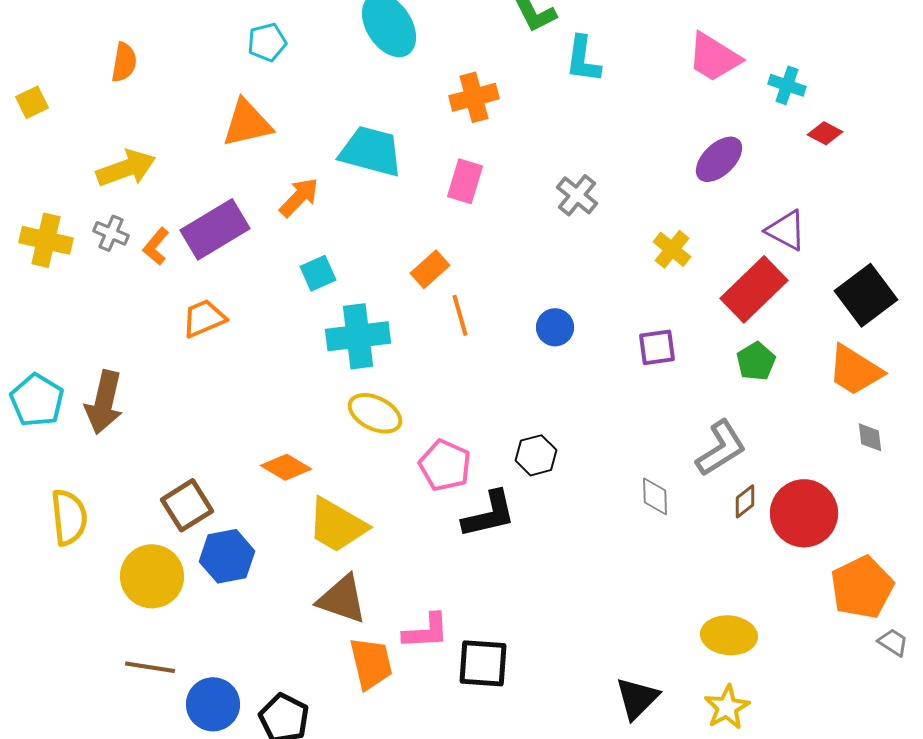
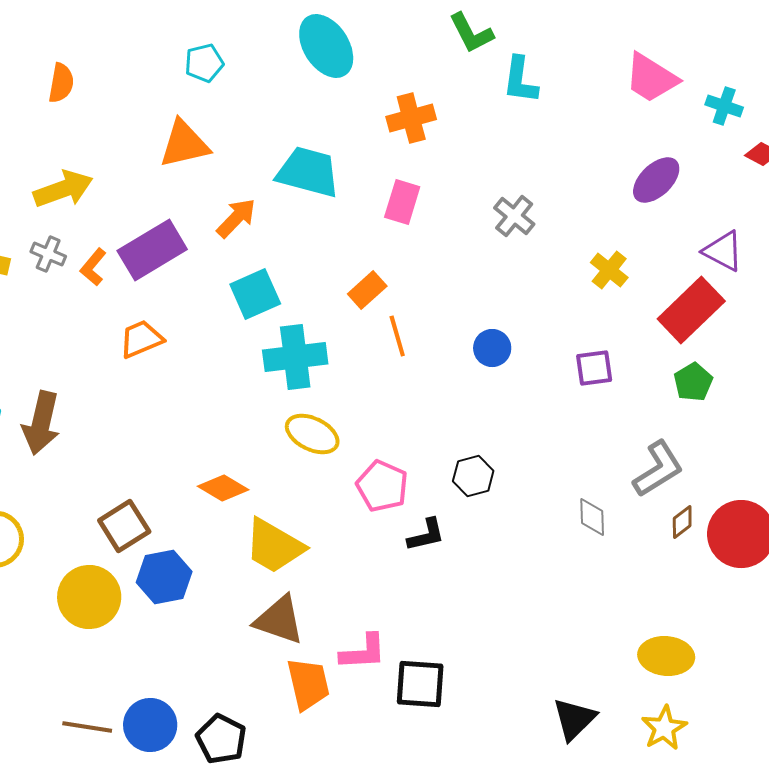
cyan square: (318, 273) -> (255, 294), size x1.4
black L-shape: (489, 514) -> (426, 535), size x0.7
brown line: (150, 667) -> (87, 727), moved

